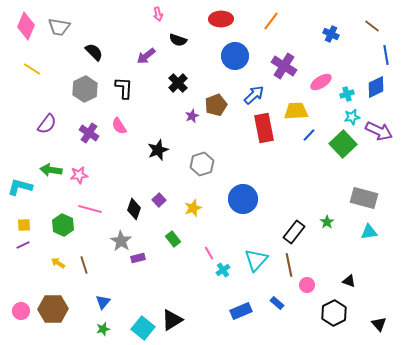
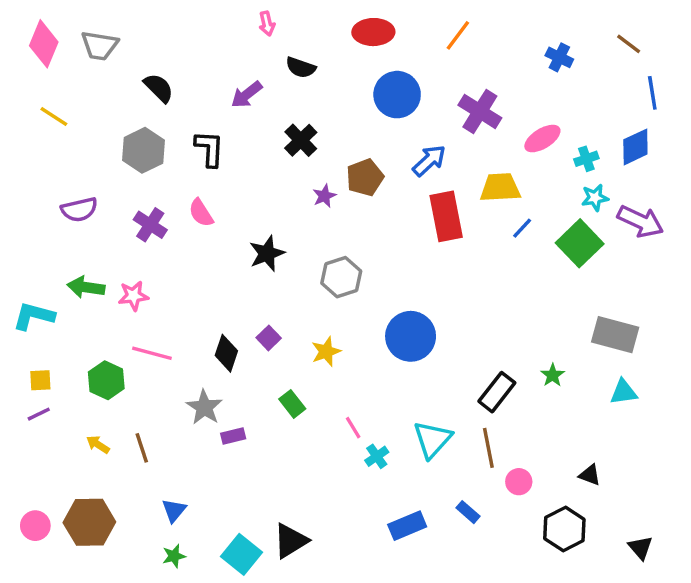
purple semicircle: (47, 124) -> (79, 210), turned 40

